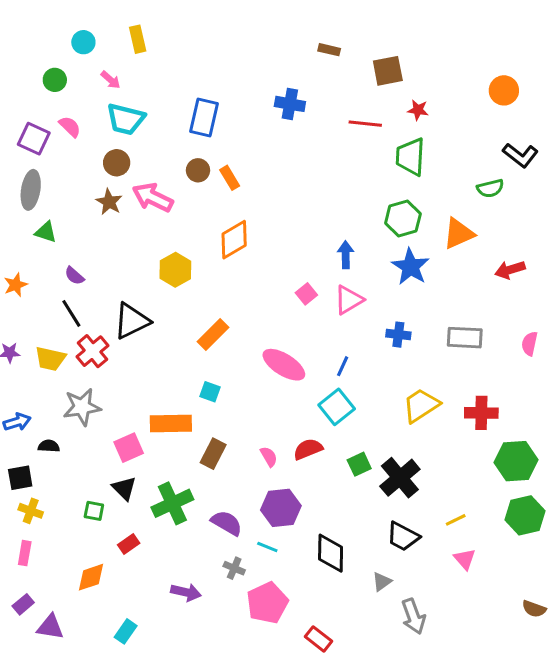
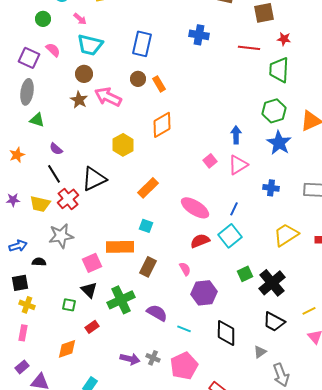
red semicircle: (308, 449) -> (200, 241), moved
purple hexagon: (281, 508) -> (204, 293), moved
gray cross: (234, 568) -> (153, 358), moved

